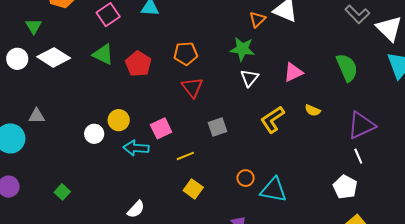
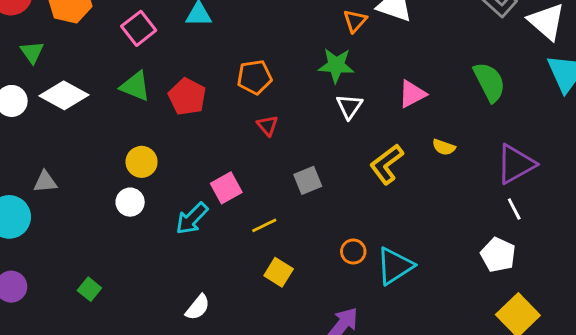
red triangle: (192, 87) -> (267, 125), size x0.7
yellow circle: (119, 120) -> (142, 162), moved
cyan arrow: (136, 148) -> (192, 219), turned -45
cyan triangle: (273, 190) -> (395, 266), turned -40

